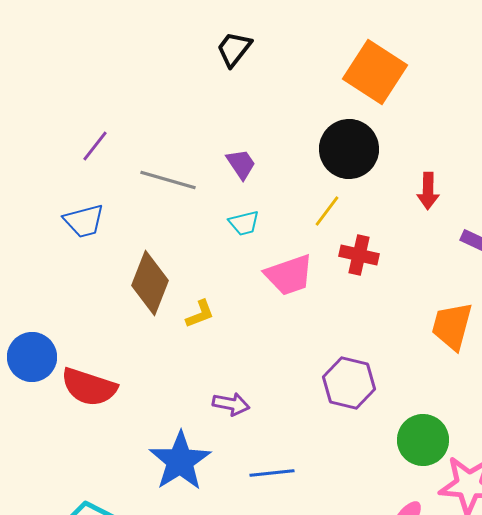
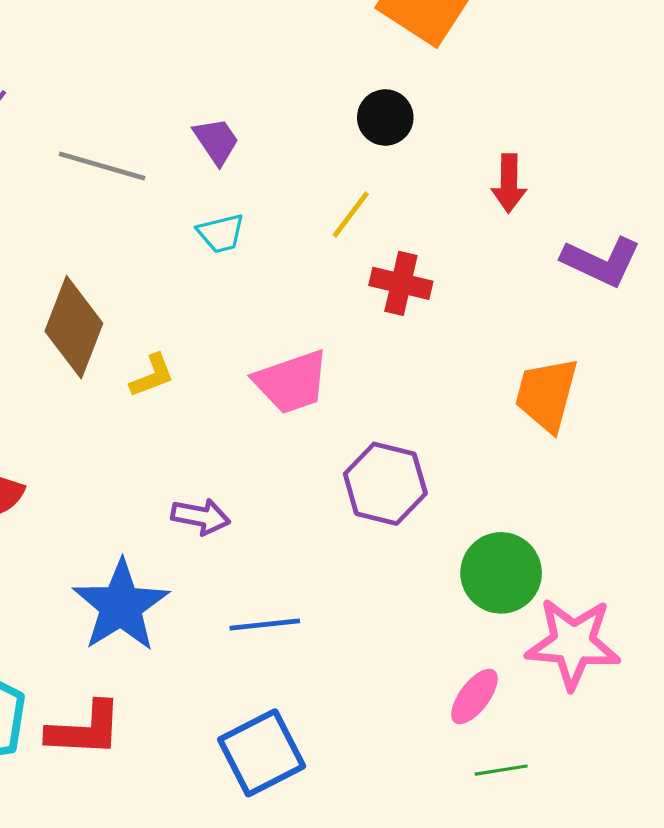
black circle: (349, 149) -> (385, 117), size x0.6
pink trapezoid: (289, 275) -> (291, 382), moved

